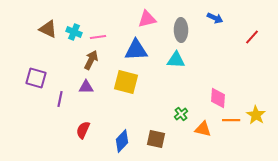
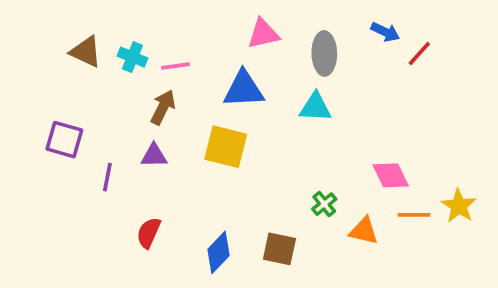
red line: (252, 37) -> (419, 53), moved
pink diamond: (218, 98) -> (391, 175), turned -30

